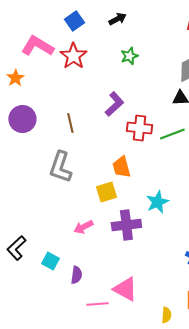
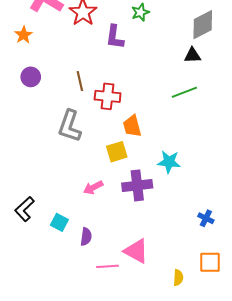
purple L-shape: (114, 104) -> (115, 37), moved, turned 140
purple circle: (22, 119) -> (31, 77), size x0.7
red cross: (139, 128) -> (108, 96), moved
cyan star: (157, 202) -> (169, 162), turned 30

